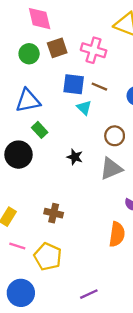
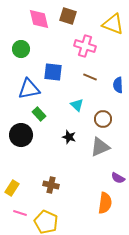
brown square: (57, 48) -> (68, 16), moved, turned 36
green circle: (29, 54) -> (21, 49), moved
blue square: (74, 84) -> (53, 72), moved
cyan triangle: (84, 108) -> (77, 105), moved

